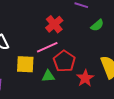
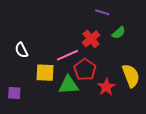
red cross: (54, 24) -> (91, 39), moved
green triangle: (48, 76) -> (69, 85), size x1.5

